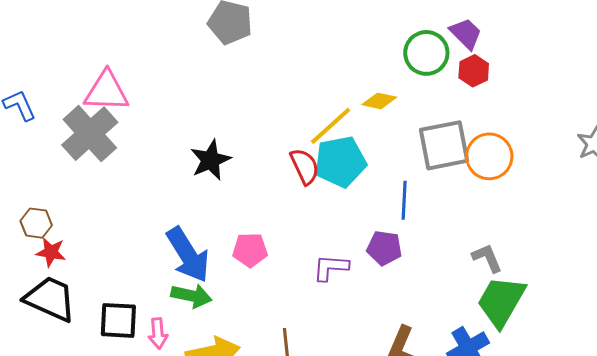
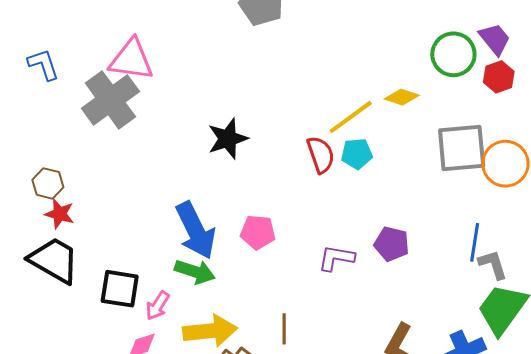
cyan pentagon: (340, 162) -> (357, 154), size x0.6
blue line: (404, 200) -> (475, 242), moved
pink arrow: (158, 333) -> (158, 306), turned 32

